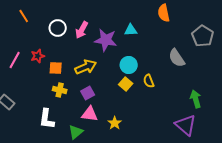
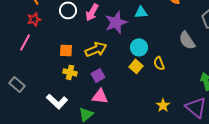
purple star: (106, 40) -> (116, 22), turned -30
red star: (38, 56) -> (34, 19), moved
white L-shape: (47, 119) -> (57, 101), turned -55
yellow star: (115, 123) -> (163, 105), moved

